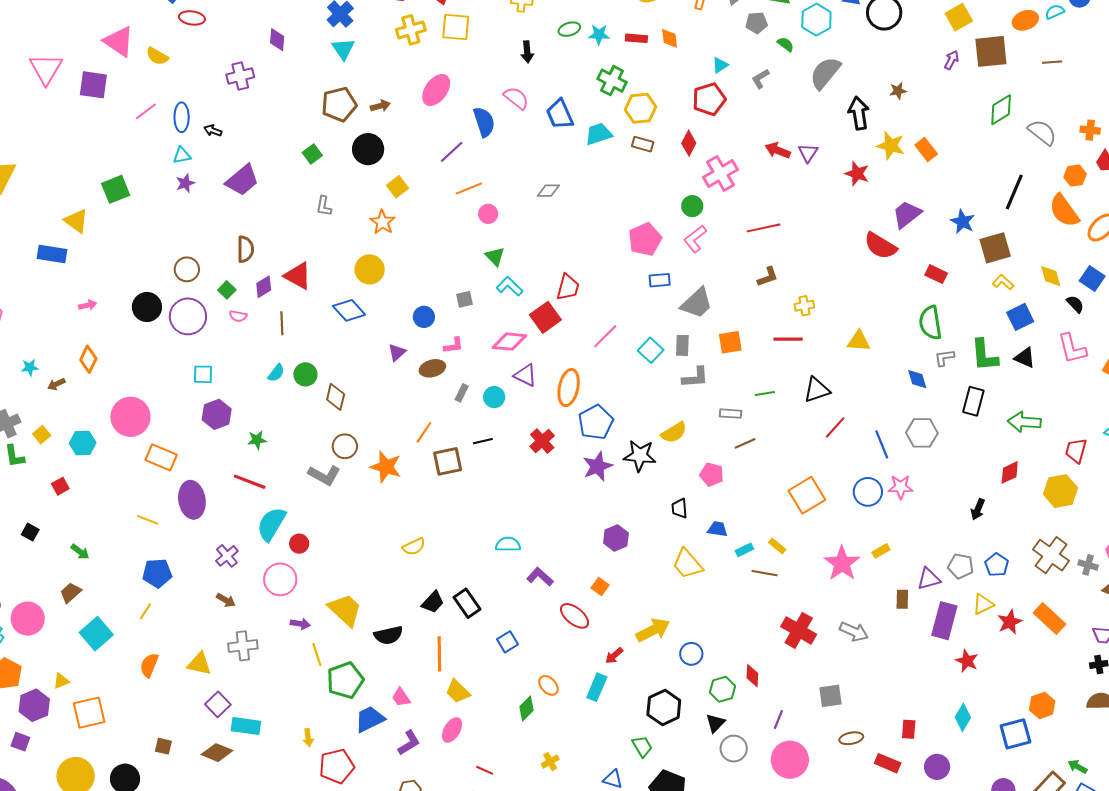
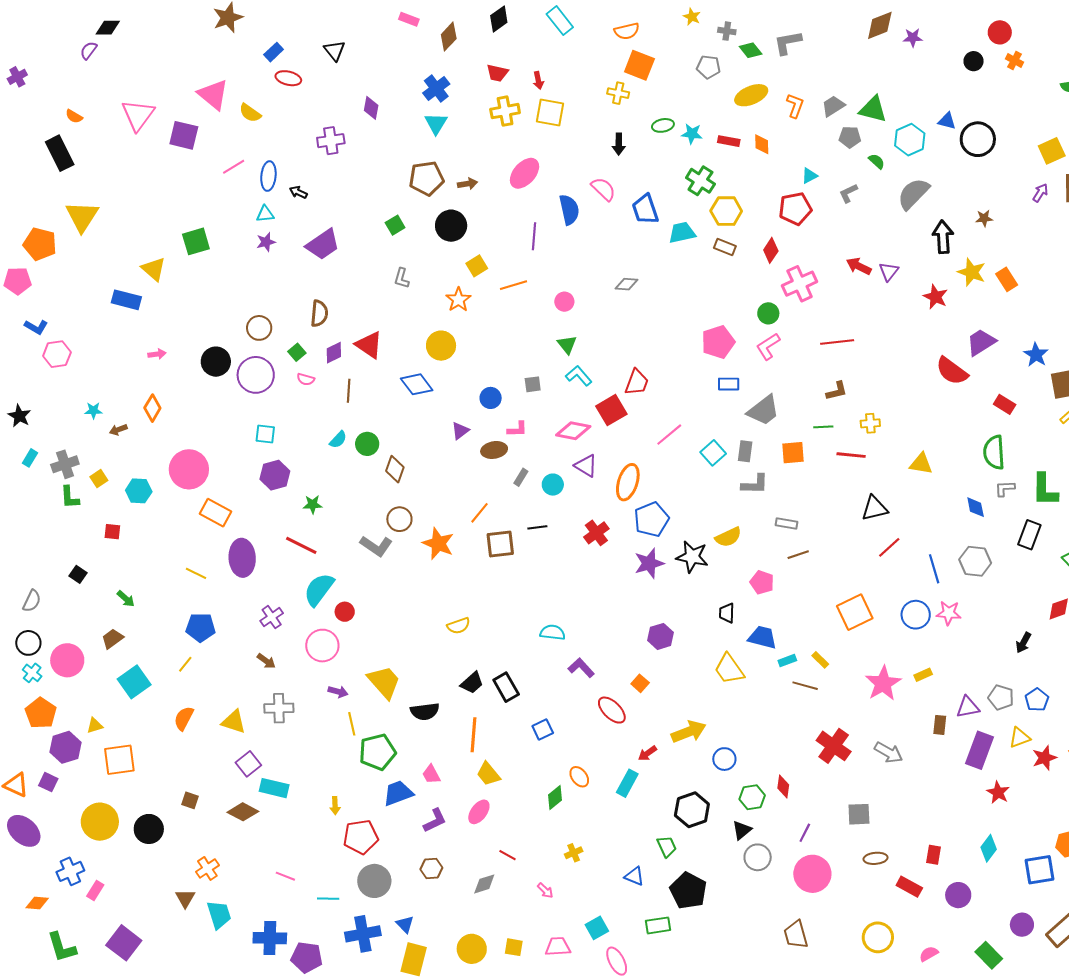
purple line: (452, 152) -> (534, 236), turned -48
orange line: (469, 188) -> (514, 285), moved
green line: (765, 393) -> (823, 427), moved
red square: (60, 486) -> (112, 532), turned 30
blue trapezoid: (718, 529) -> (762, 637), size x1.4

